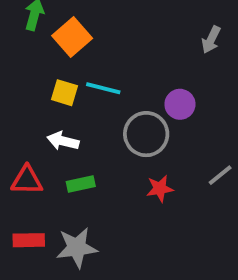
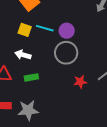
purple circle: (180, 104) -> (67, 31), moved
red star: (160, 189) -> (80, 82), moved

